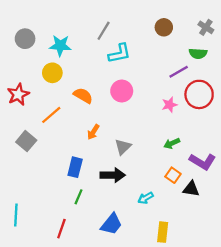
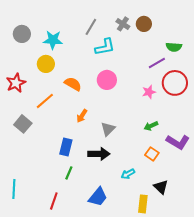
gray cross: (206, 27) -> (123, 24), moved
black triangle: (191, 189) -> (161, 187), moved, turned 35

